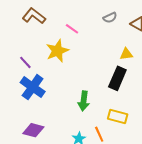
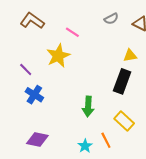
blue cross: (33, 87) -> (34, 95), size x0.7
yellow rectangle: (118, 116) -> (124, 121), turned 30

